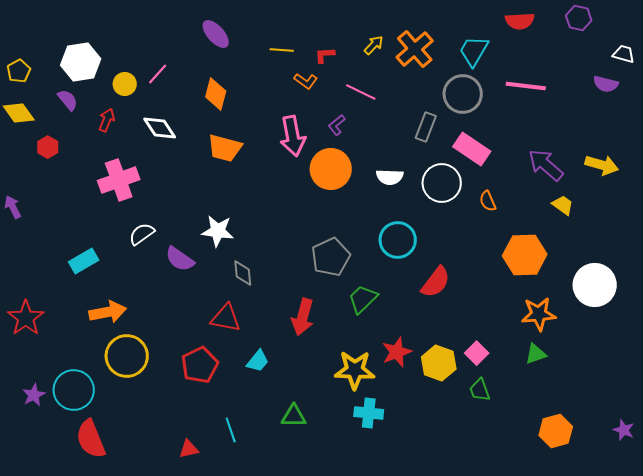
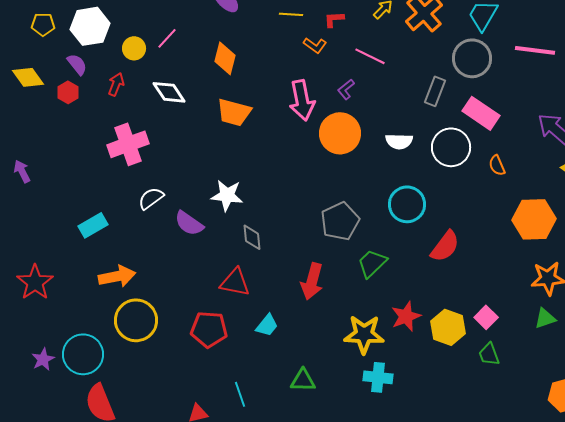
yellow pentagon: (19, 71) -> (43, 24), moved, turned 30
red hexagon: (48, 147) -> (68, 92), moved
red pentagon: (200, 365) -> (209, 329), turned 30

